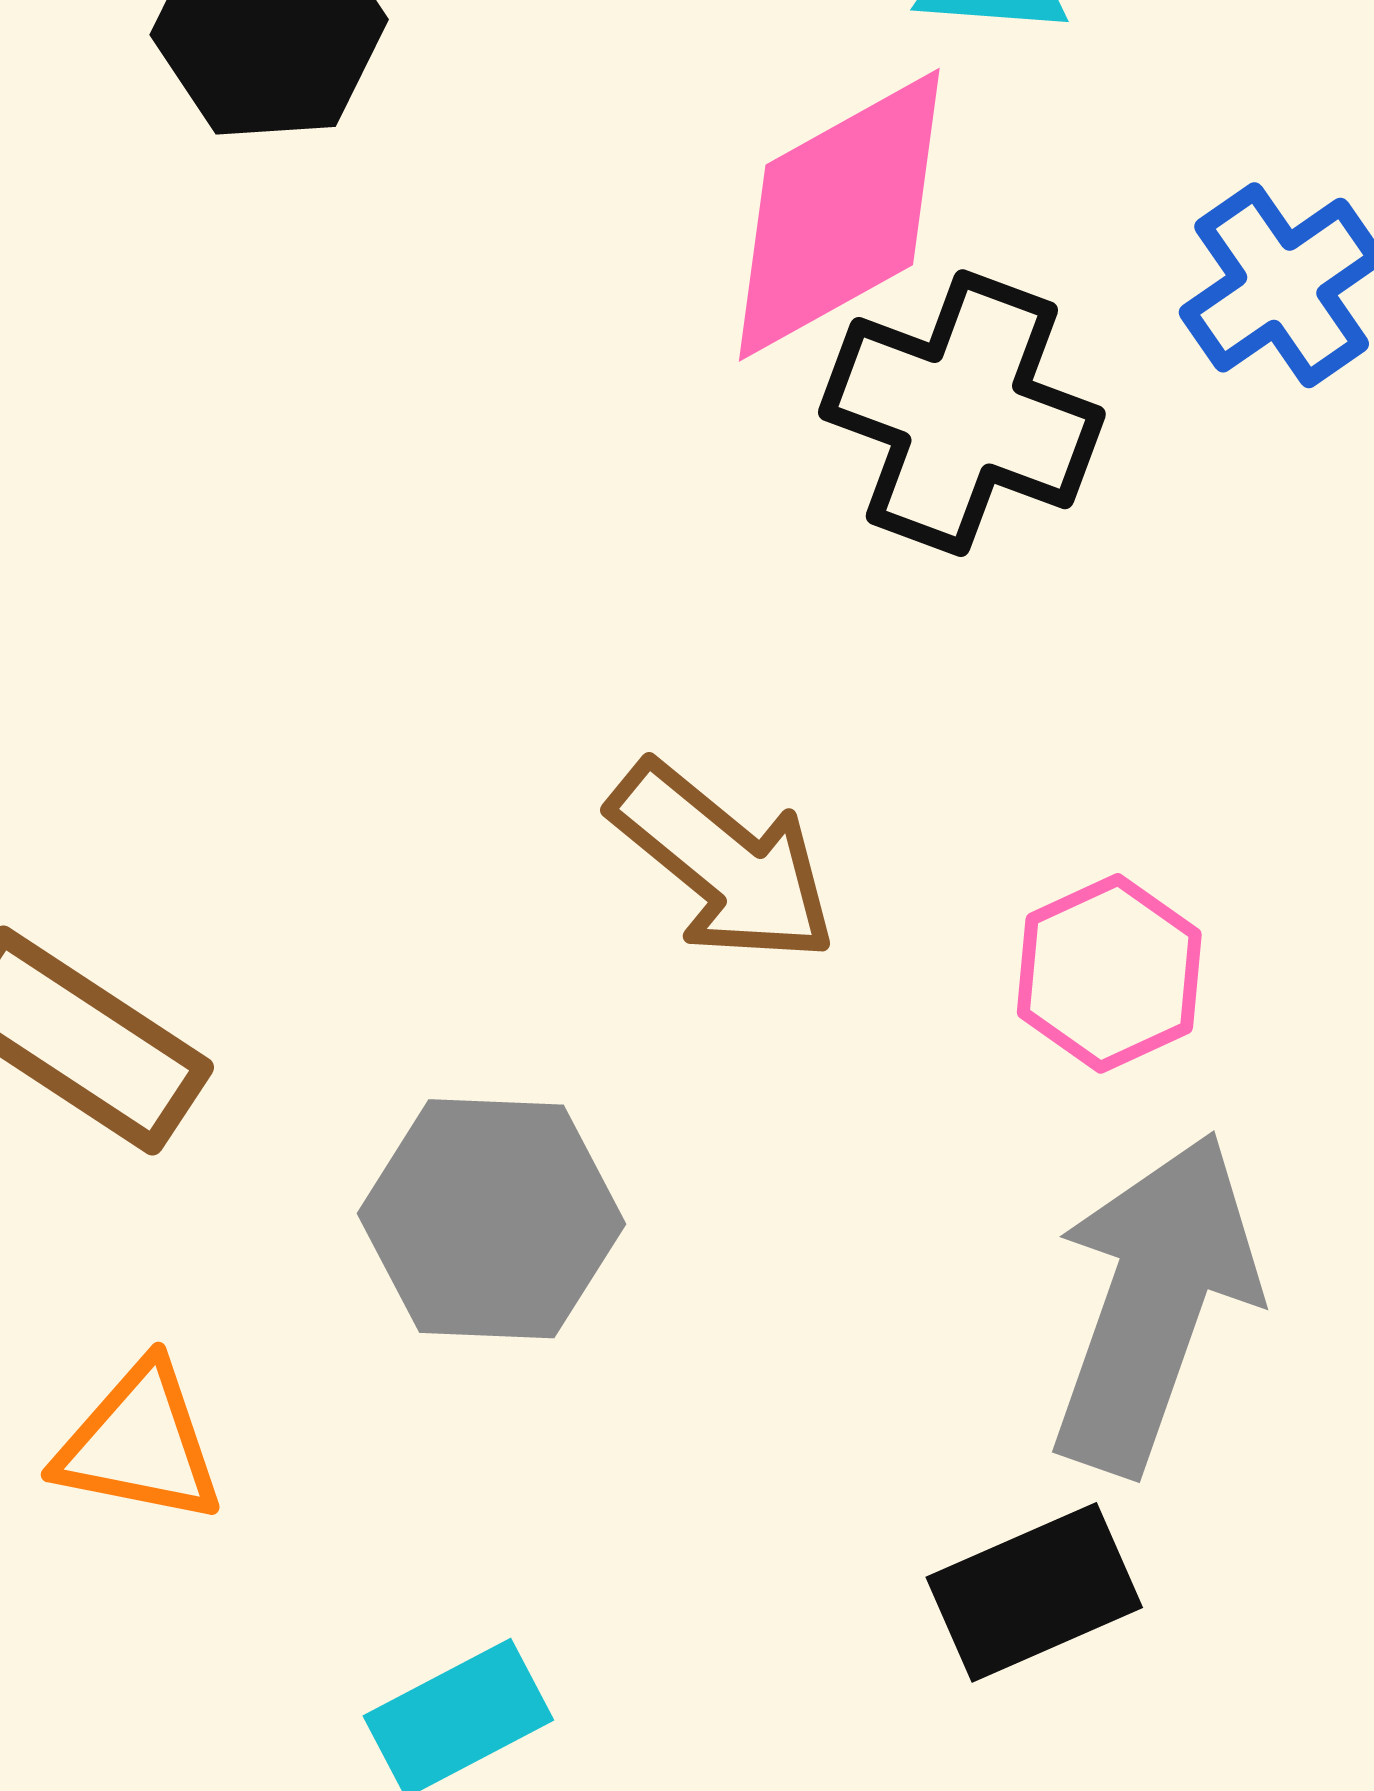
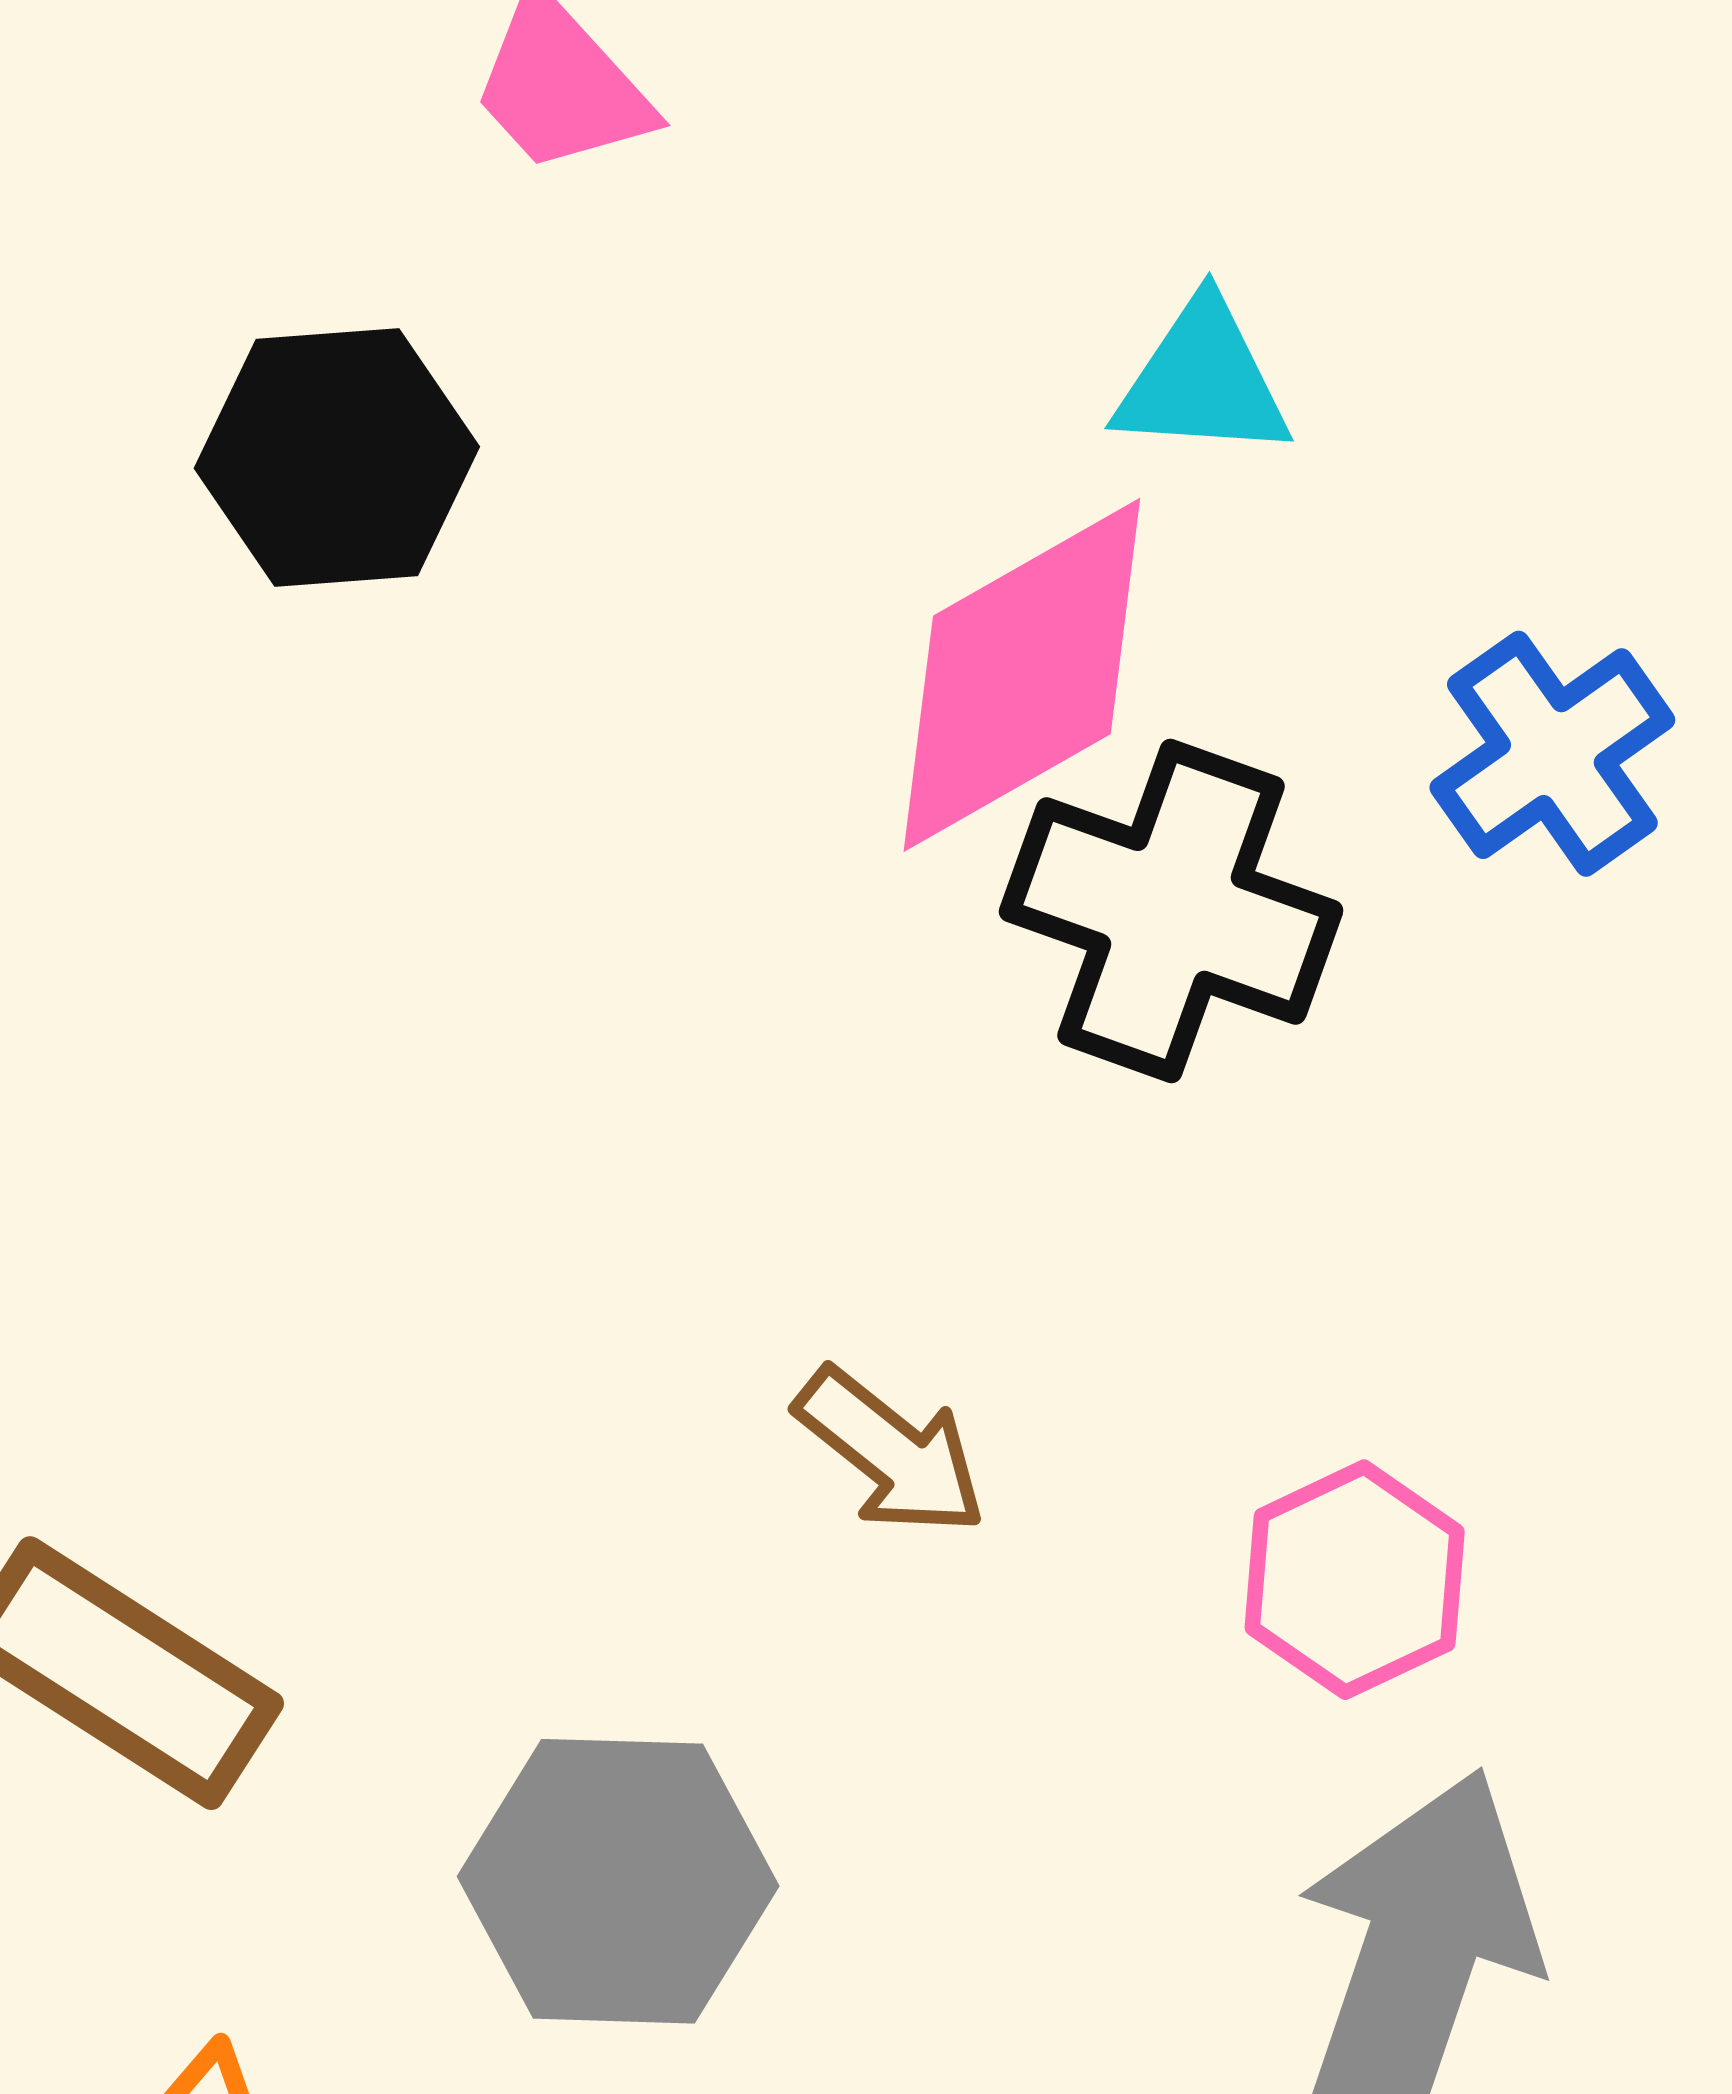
brown arrow: (723, 862) -> (891, 1452), size x0.7

